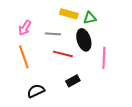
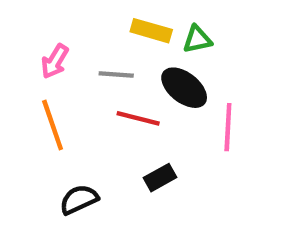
black ellipse: (84, 40) -> (184, 88), turned -35

